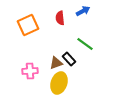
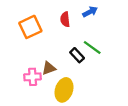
black rectangle: (69, 59) -> (77, 55), moved
brown triangle: (56, 63) -> (49, 68), moved

